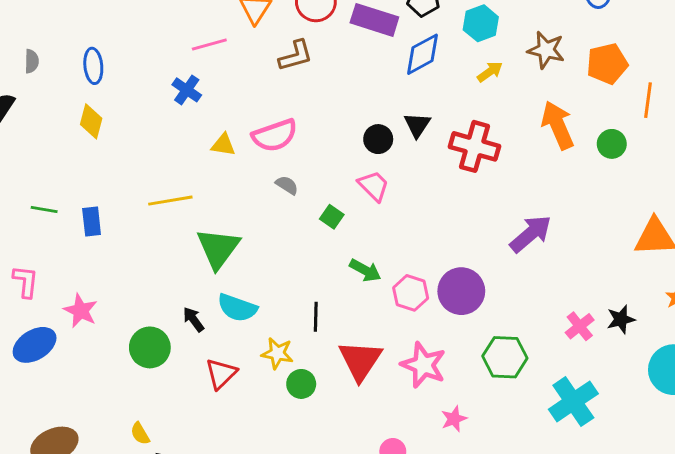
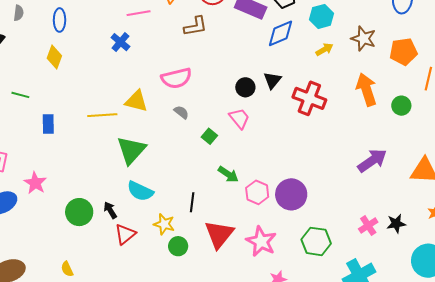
yellow triangle: (223, 145) -> (136, 101), moved, size x1.4
green line: (44, 210) -> (20, 95), moved
purple arrow: (531, 234) -> (372, 161), moved
black arrow: (194, 319) -> (110, 210), moved

